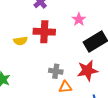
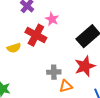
pink star: (79, 19) -> (52, 19), moved
red cross: (44, 32) -> (36, 35), turned 35

